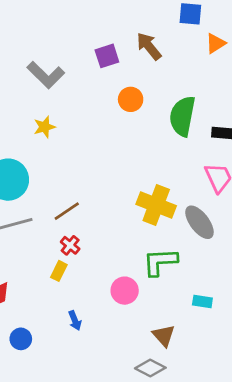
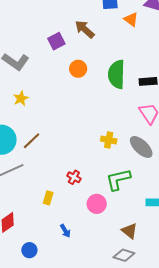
orange triangle: (215, 43) -> (131, 19), turned -42
yellow cross: (156, 205) -> (109, 140), size x0.6
brown line: (67, 211) -> (32, 141), moved
red cross: (70, 245) -> (74, 177), moved

